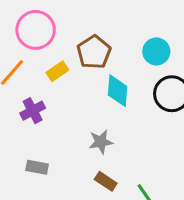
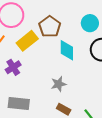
yellow rectangle: (57, 71) -> (27, 41), size x1.5
gray rectangle: (37, 167) -> (19, 103), size x1.5

